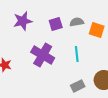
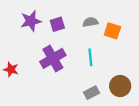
purple square: (56, 24) -> (57, 24), moved
purple cross: (43, 55) -> (53, 58), turned 30

